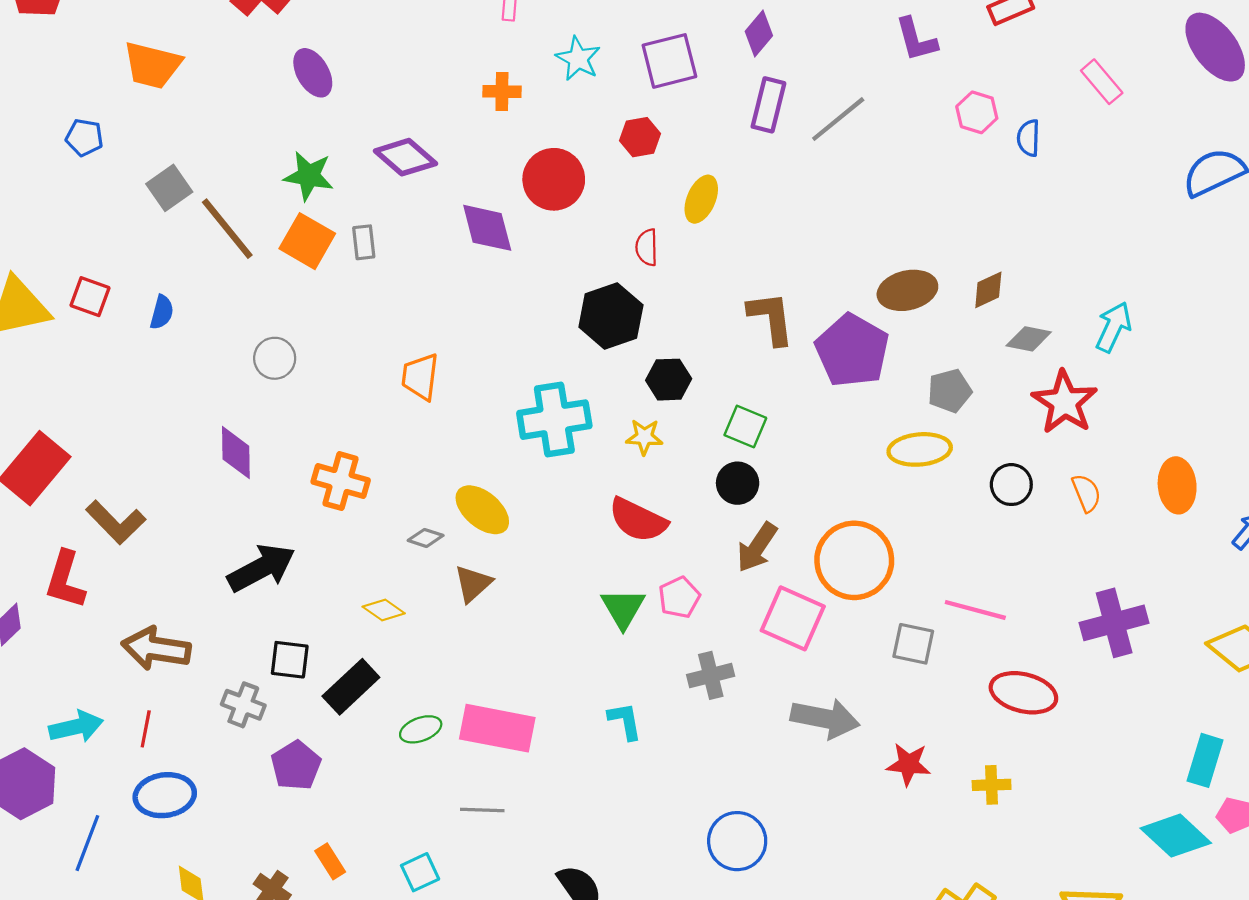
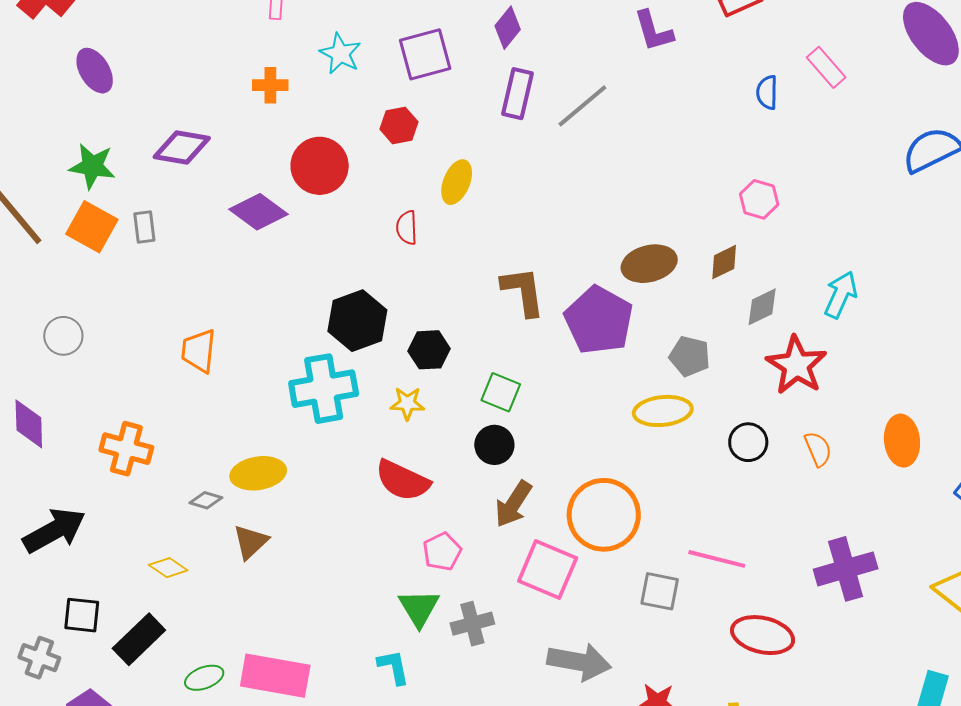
pink hexagon: (977, 112) -> (759, 199), moved
blue semicircle: (1028, 138) -> (767, 92), moved
purple diamond: (405, 157) -> (182, 147), turned -30
purple diamond: (487, 228) -> (259, 212), turned -38
black hexagon: (611, 316) -> (357, 321), moved
gray diamond: (1029, 339) -> (762, 307), turned -36
gray pentagon: (950, 391) -> (690, 356), turned 30
yellow ellipse: (482, 510) -> (258, 473), turned -48
green triangle: (623, 608) -> (419, 608), moved

